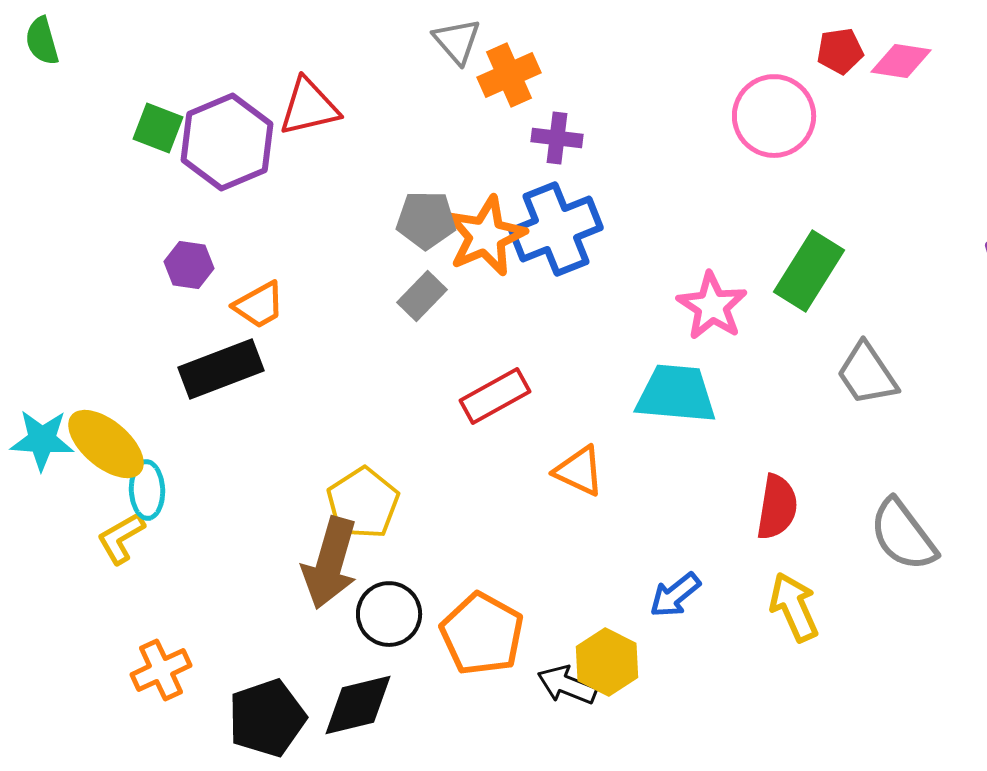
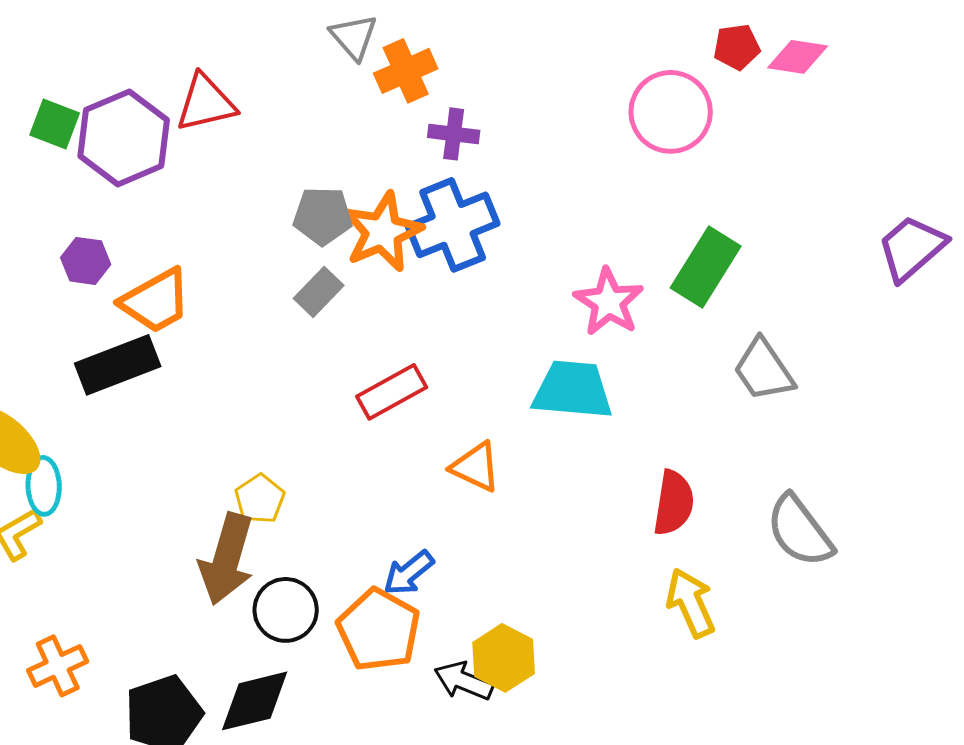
orange trapezoid: (259, 305) -> (156, 301), size x1.4
yellow pentagon: (363, 503) -> (260, 499), size x0.7
blue arrow: (675, 595) -> (409, 573), moved

